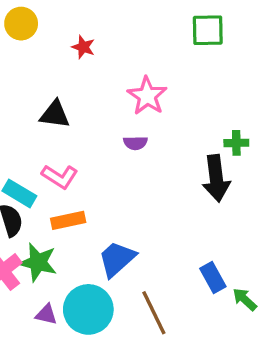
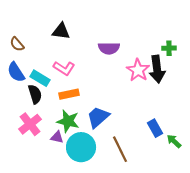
pink star: (147, 96) -> (138, 70), moved
purple semicircle: (135, 143) -> (109, 48), size x1.5
green star: (38, 262) -> (68, 121), moved
purple triangle: (46, 314) -> (57, 137), moved

